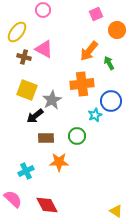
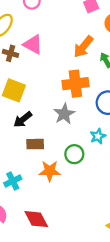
gray star: (52, 100) -> (64, 114), moved
cyan star: (95, 115) -> (98, 136), moved
green circle: (77, 136) -> (74, 154), moved

